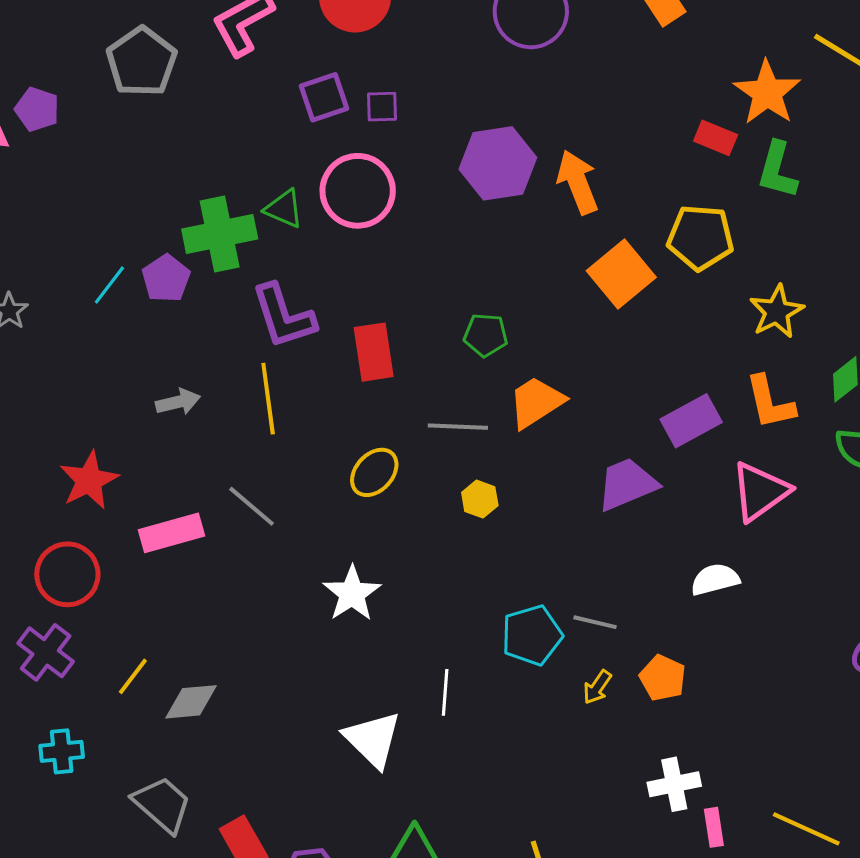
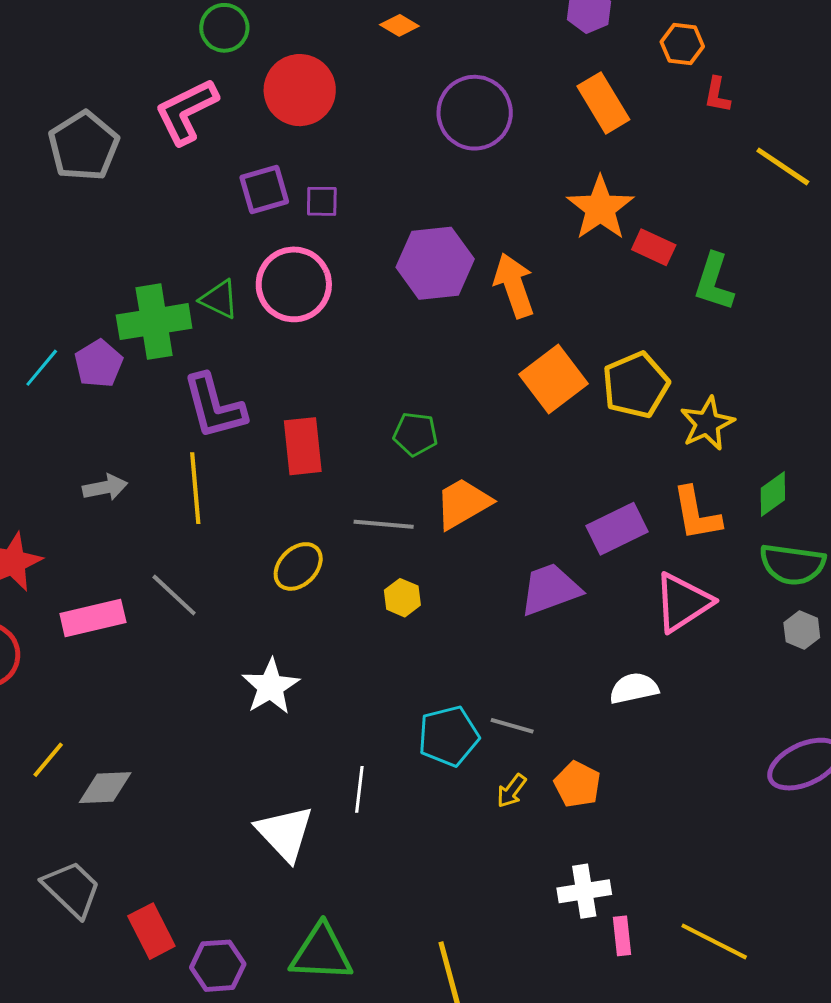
orange star: (767, 93) -> (600, 208), moved
yellow pentagon: (700, 237) -> (636, 385), moved, turned -30

